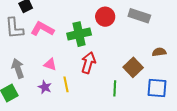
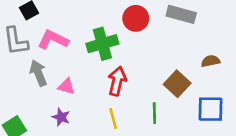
gray arrow: (18, 68) -> (38, 73), moved
yellow line: (66, 84) -> (113, 118), moved

